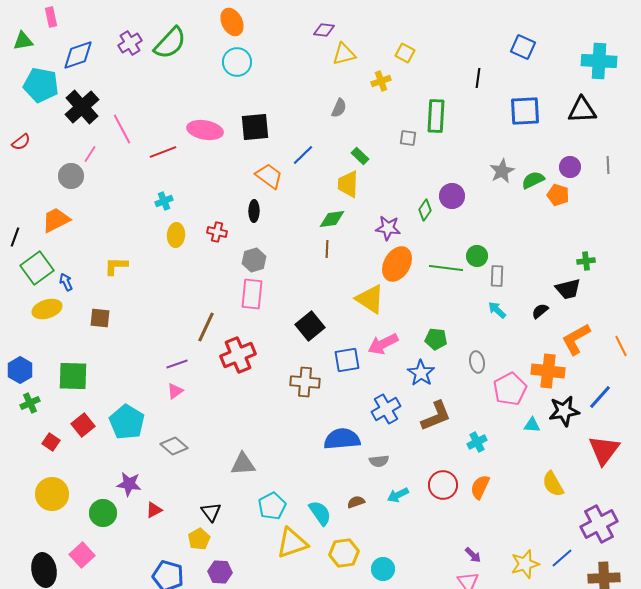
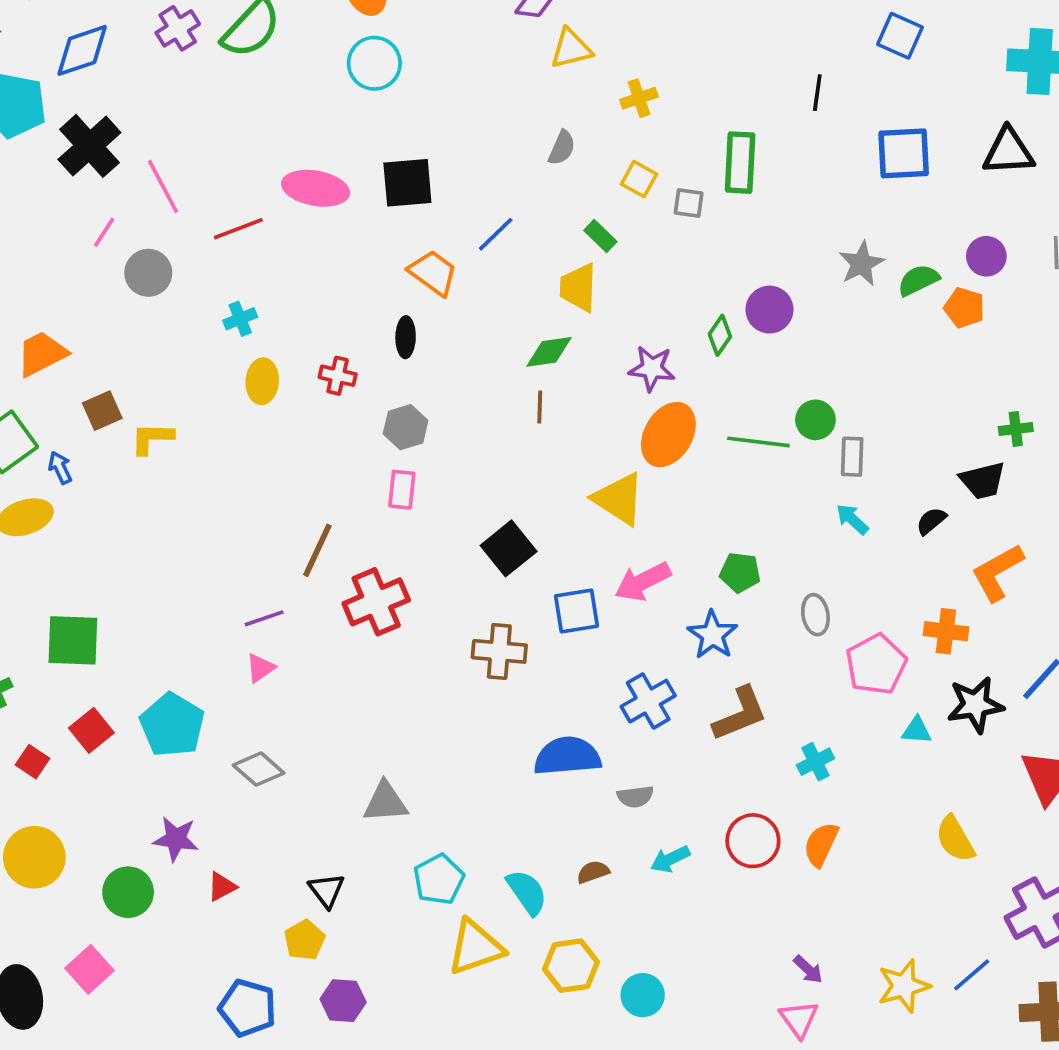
yellow square: (405, 53) -> (639, 179), moved
gray circle: (71, 176) -> (148, 273), moved
pink rectangle: (252, 294) -> (402, 490), size x0.7
brown square: (100, 318) -> (102, 411), moved, turned -30
orange cross: (548, 371) -> (946, 631), size x0.7

